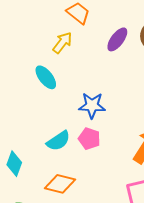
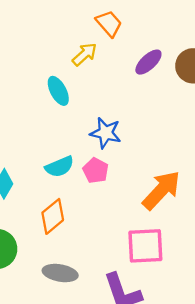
orange diamond: (60, 184) -> (53, 216), turned -64

